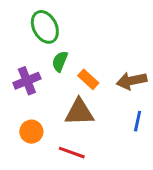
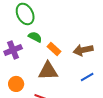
green semicircle: (60, 61) -> (35, 37), turned 96
blue line: (138, 121) -> (87, 77), turned 48

